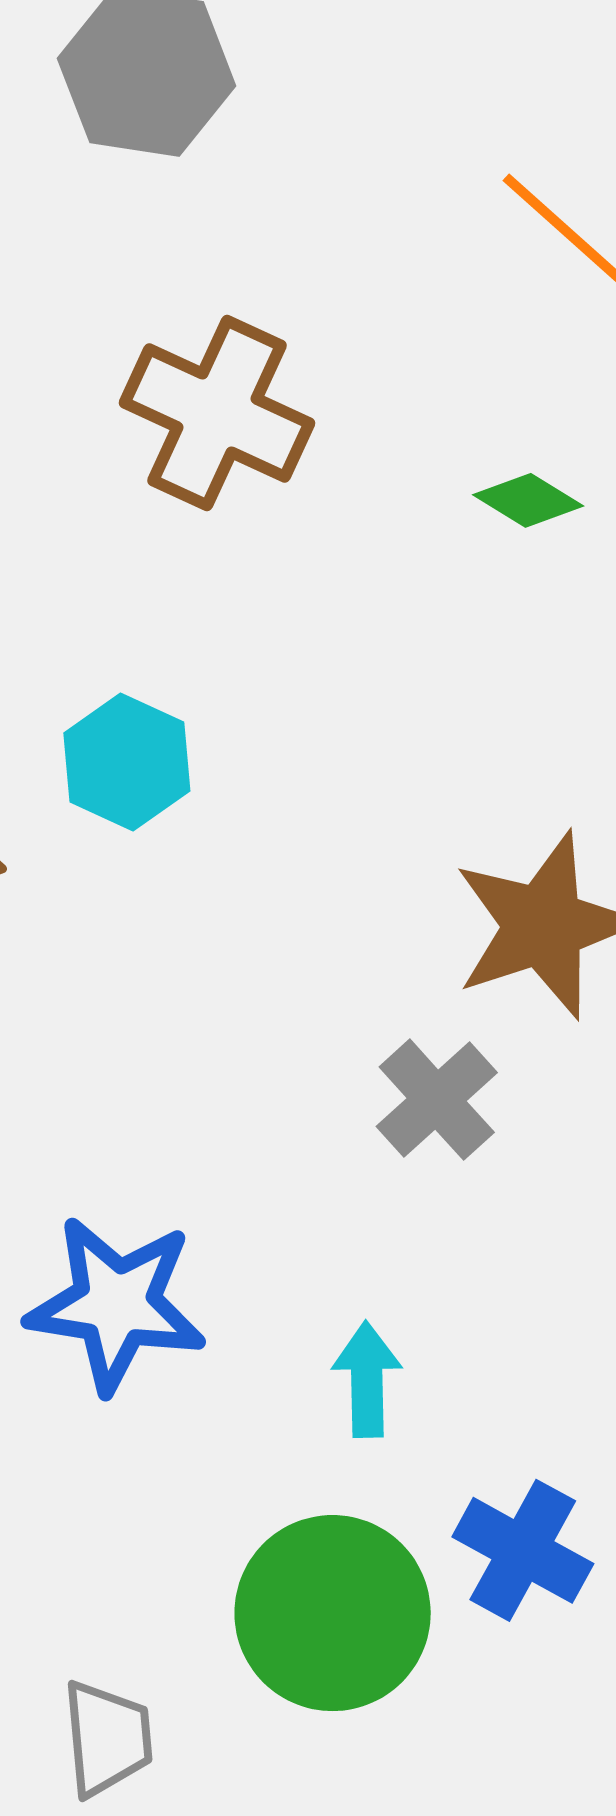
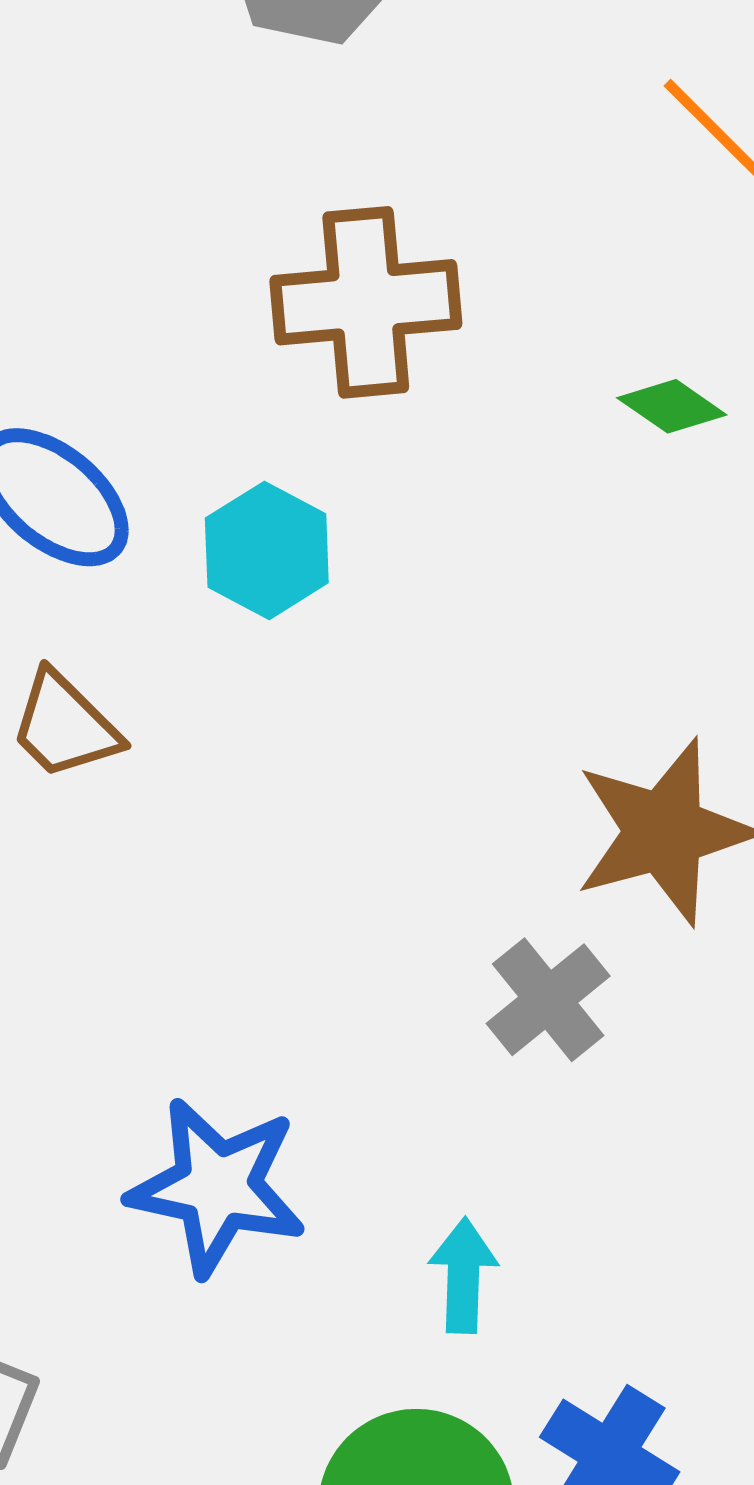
brown cross: (217, 413) -> (366, 302), turned -33
cyan hexagon: (127, 762) -> (267, 550), moved

